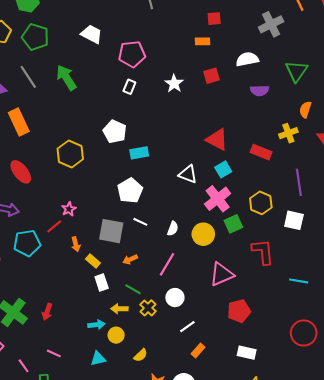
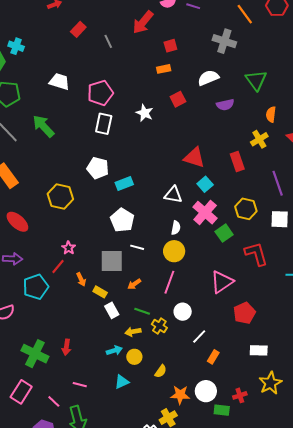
gray cross: (271, 24) -> (224, 41), turned -35
white rectangle: (129, 87) -> (104, 124), size x1.5
red rectangle: (261, 152) -> (237, 162), turned 60
white semicircle: (173, 229) -> (176, 228), moved
yellow circle: (203, 234) -> (174, 251), moved

